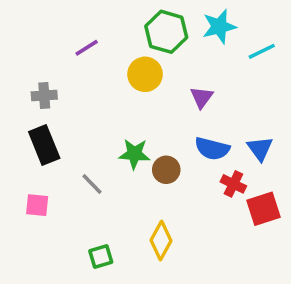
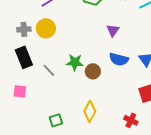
yellow circle: (145, 74) -> (46, 28), moved
gray line: (92, 184) -> (49, 70), moved
red cross: (233, 184) -> (131, 120), moved

